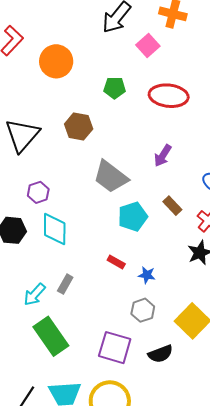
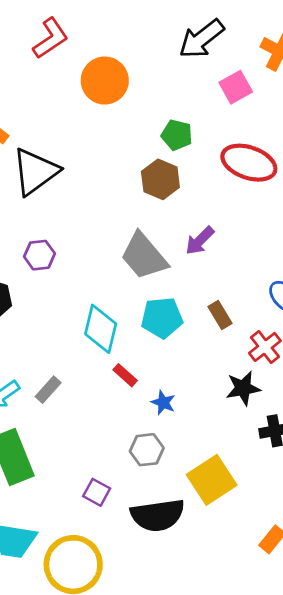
brown hexagon: (79, 126) -> (160, 179), moved
purple arrow: (163, 156) -> (200, 241), moved
cyan diamond: (55, 229) -> (101, 329), moved
purple square: (115, 348) -> (97, 492), size x0.6
black semicircle: (160, 354) -> (158, 515), size x1.5

